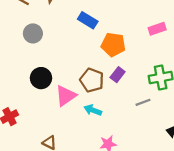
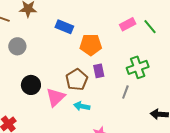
purple rectangle: (118, 75) -> (99, 71), turned -40
brown pentagon: (92, 80) -> (77, 80), turned 30
gray line: (143, 102) -> (125, 92), turned -40

